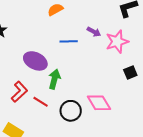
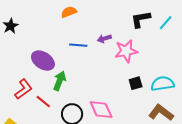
purple arrow: (94, 32) -> (104, 39), turned 128

